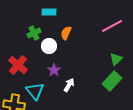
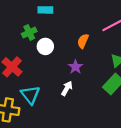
orange semicircle: (66, 33) -> (83, 41), moved
purple star: (54, 70) -> (75, 67), moved

